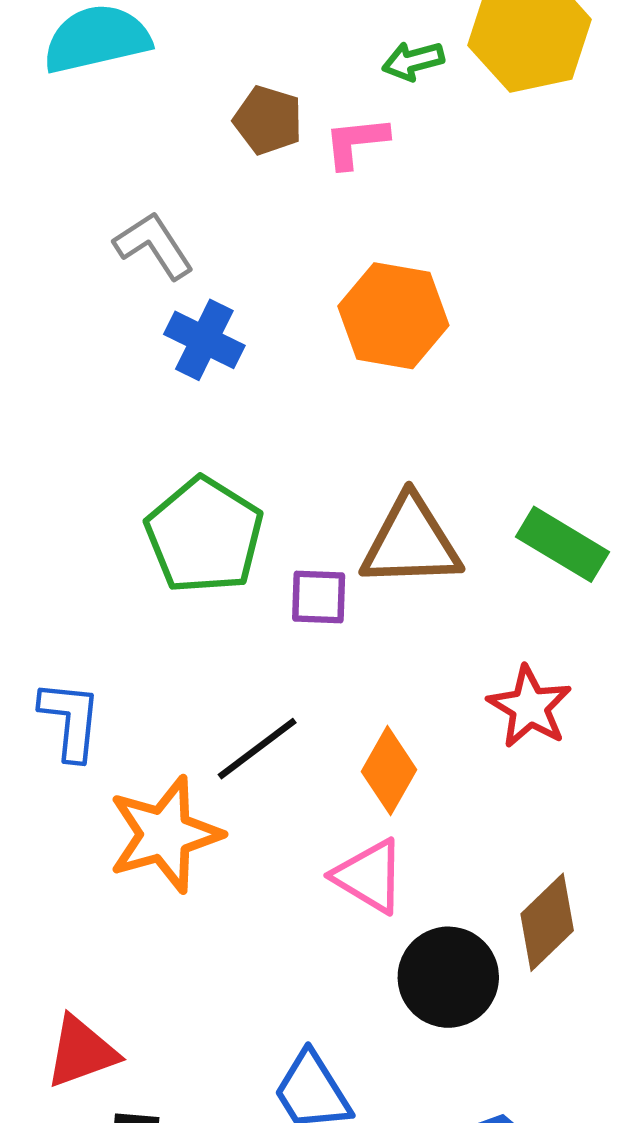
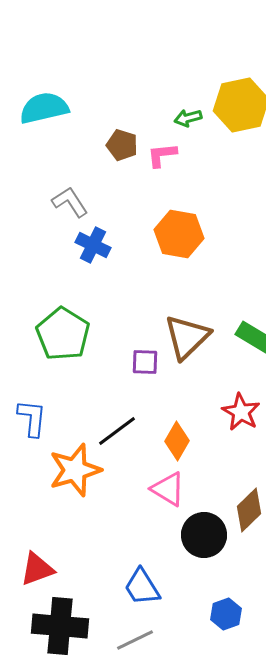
green pentagon: (204, 535) -> (63, 334), moved
brown triangle: (411, 542) -> (187, 337), turned -42

